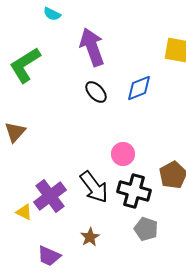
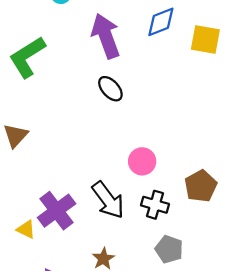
blue diamond: (139, 88) -> (161, 22), moved
black cross: (134, 191) -> (155, 205), size x0.7

